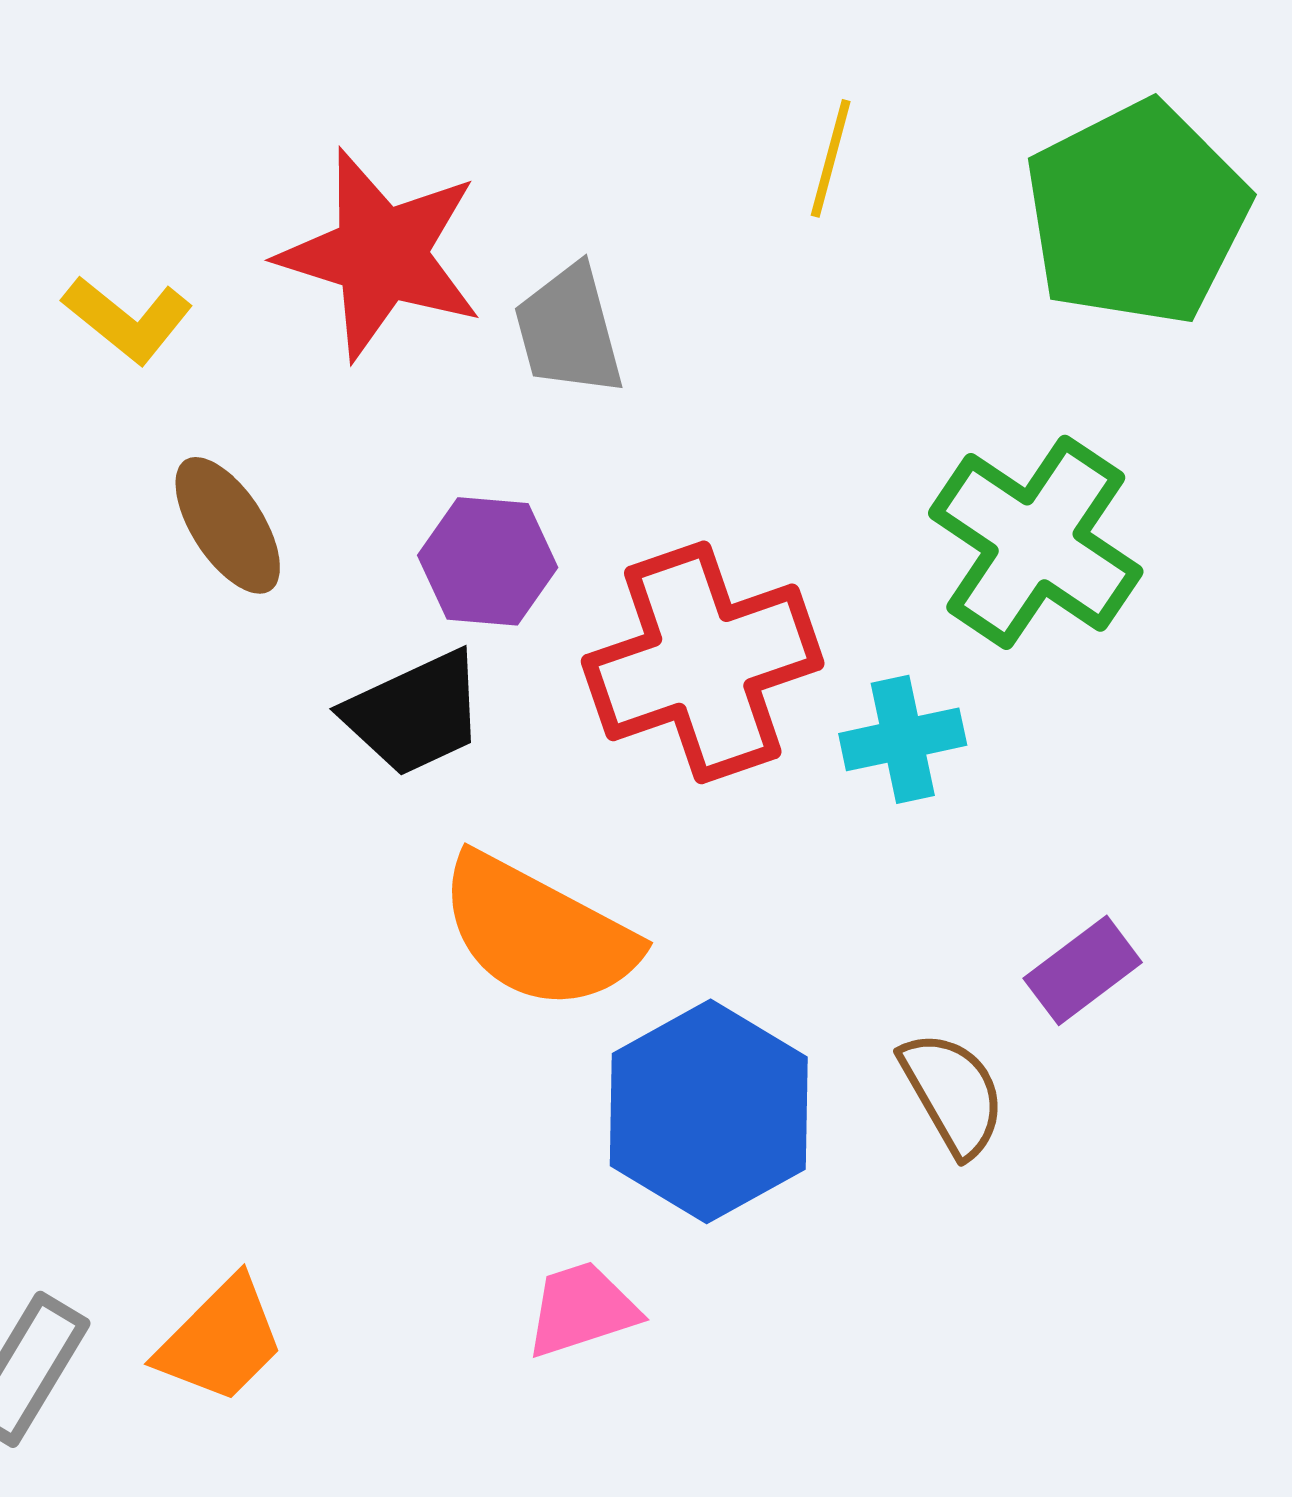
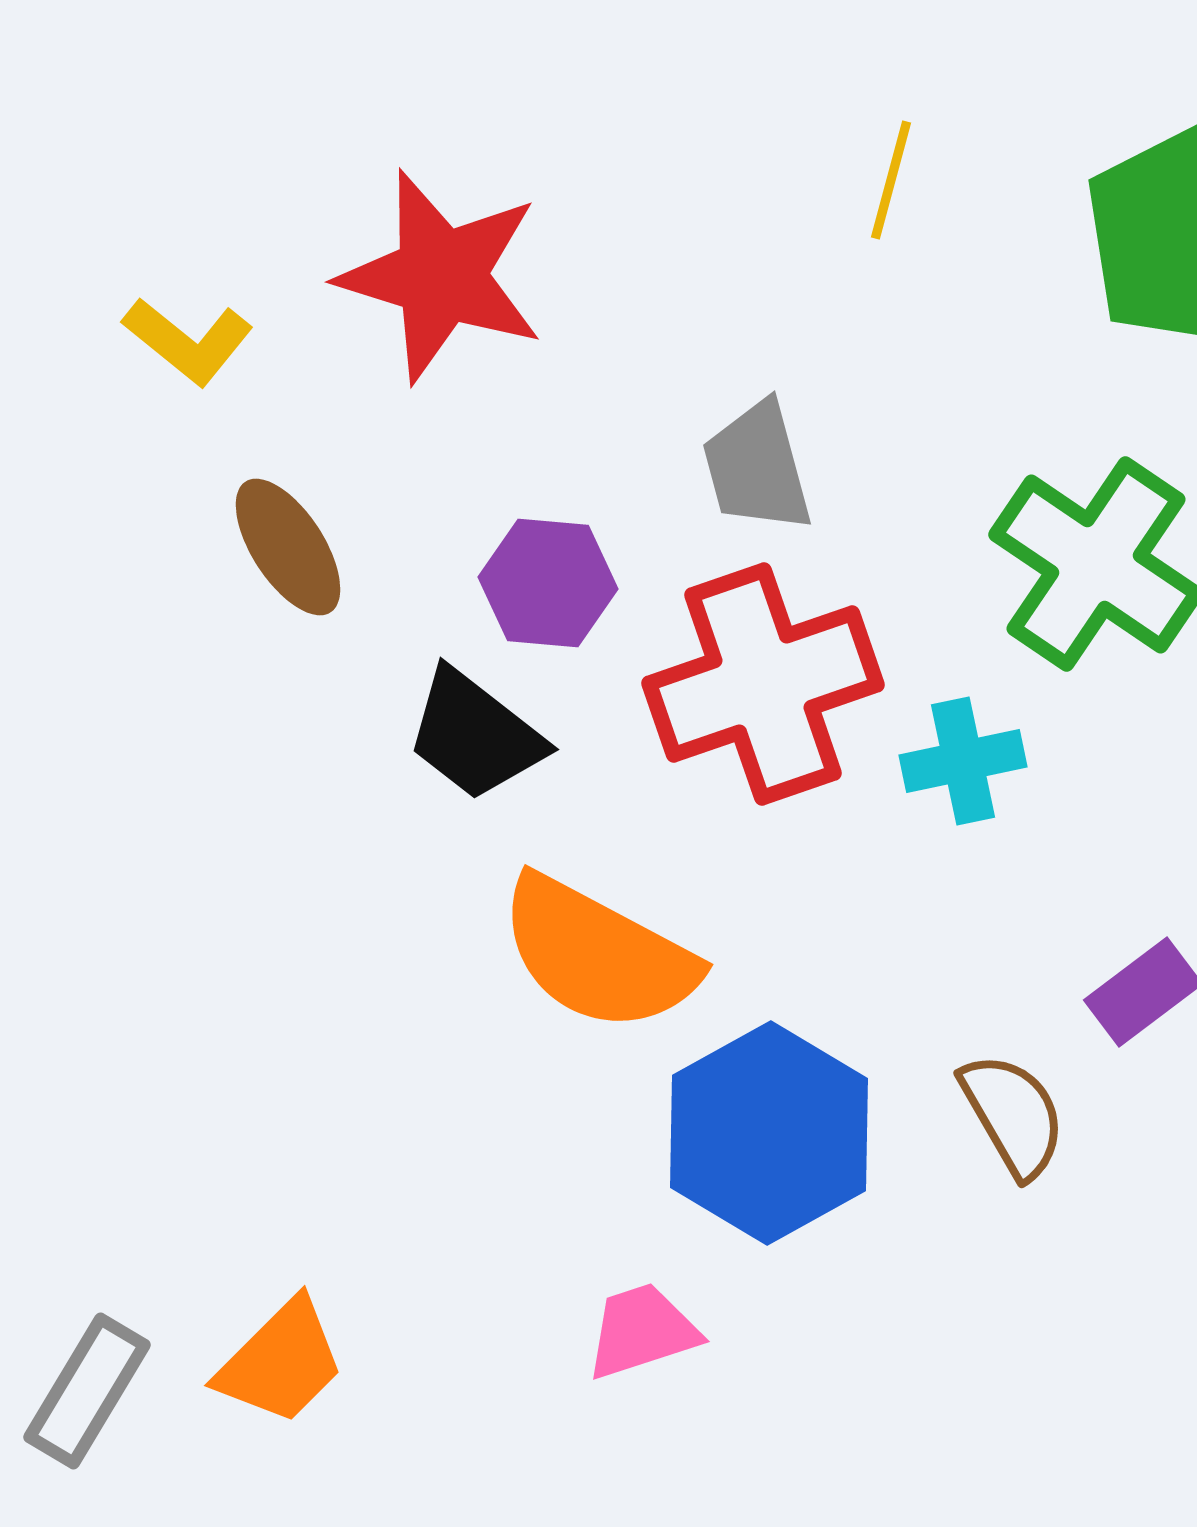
gray trapezoid: (569, 330) -> (757, 467), moved
black trapezoid: (415, 713) -> (475, 735), turned 63

